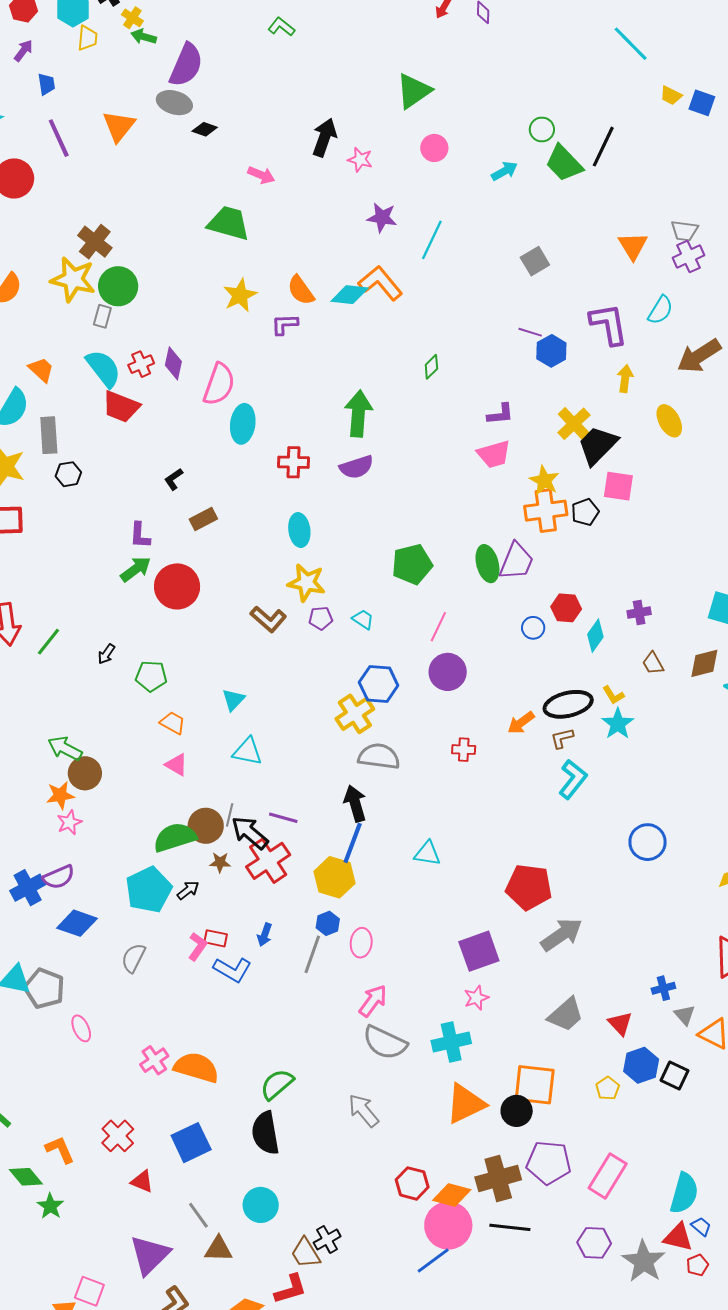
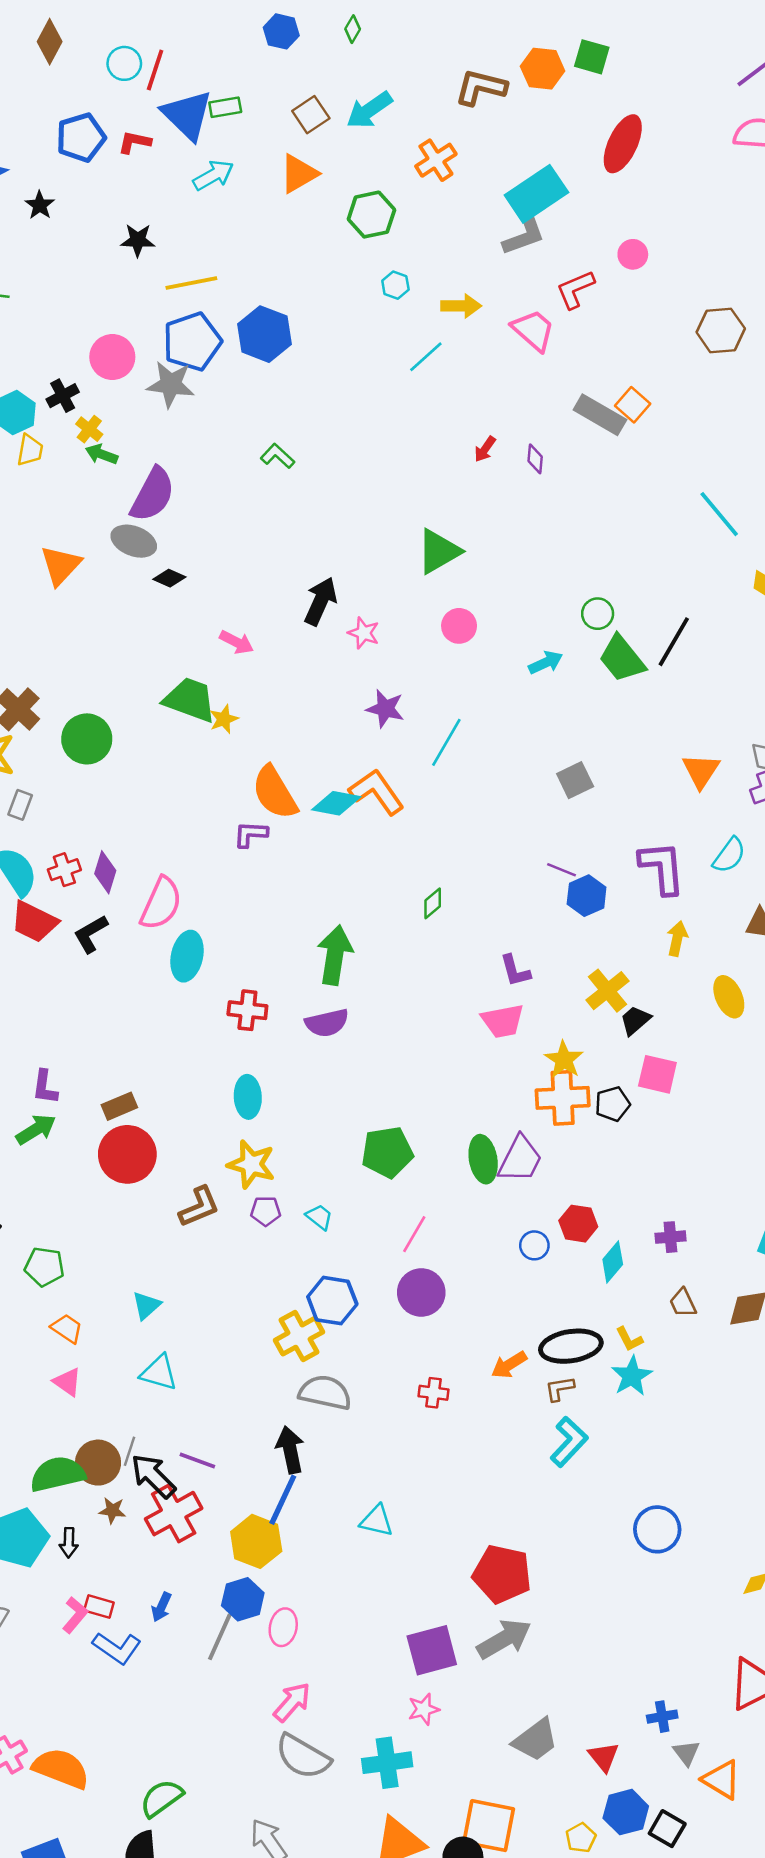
green circle: (118, 286) -> (87, 739), moved
orange semicircle: (301, 290) -> (275, 793), size x1.4
yellow star: (240, 295) -> (224, 719), moved, size x0.7
purple L-shape: (500, 414) -> (515, 971), turned 76
black trapezoid: (598, 445) -> (635, 1020), size x0.6
black L-shape: (174, 479) -> (91, 934), moved, size x1.4
brown rectangle: (203, 519) -> (119, 1106), moved
red circle: (177, 586) -> (127, 1154), moved
brown L-shape: (268, 619) -> (199, 1207), turned -69
black arrow: (188, 890) -> (69, 1543), turned 125
blue hexagon: (328, 923) -> (243, 1599), size x1.4
gray arrow: (562, 935) -> (504, 1639), moved

